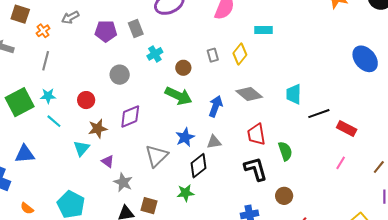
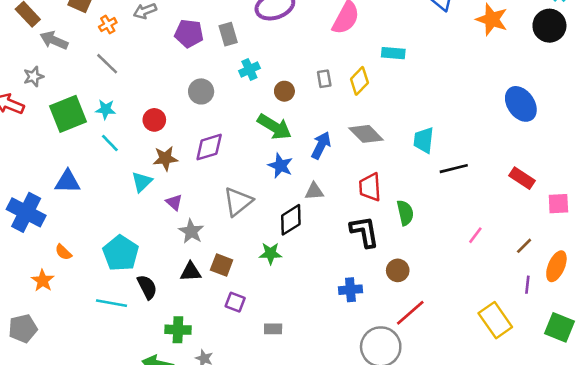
gray line: (46, 61) -> (107, 64), turned -66
red rectangle: (347, 129) -> (522, 178), moved
blue star: (185, 137) -> (280, 166), moved, turned -30

